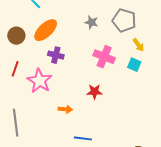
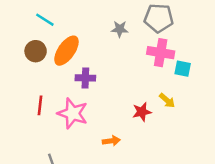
brown circle: (16, 36) -> (36, 51), moved
yellow arrow: (138, 45) -> (167, 100), moved
pink cross: (104, 57) -> (161, 53), moved

